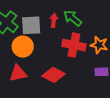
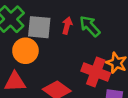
red cross: (74, 45) -> (96, 72), moved

